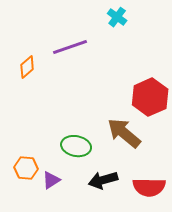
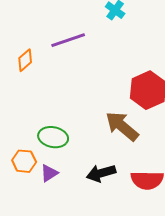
green ellipse: (76, 146) -> (53, 137), moved

